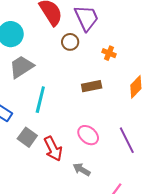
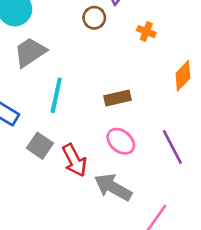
brown rectangle: (92, 86) -> (118, 98), moved
gray arrow: (82, 170) -> (113, 187), size x1.6

